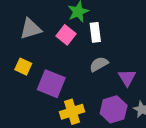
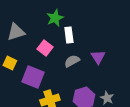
pink square: (66, 35) -> (45, 48), moved
purple triangle: (127, 78) -> (98, 57), moved

